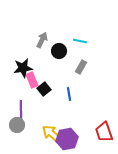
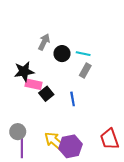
cyan line: (80, 41) -> (83, 54), moved
pink rectangle: (32, 80) -> (34, 84), turned -56
purple line: (21, 111) -> (22, 146), moved

